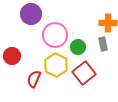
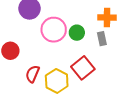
green circle: (78, 47) -> (77, 33), moved
yellow hexagon: (56, 65) -> (57, 81), moved

